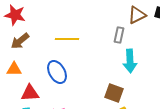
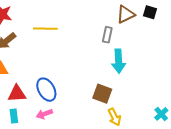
yellow line: (67, 39) -> (45, 29), moved
blue ellipse: (57, 72) -> (46, 90), moved

